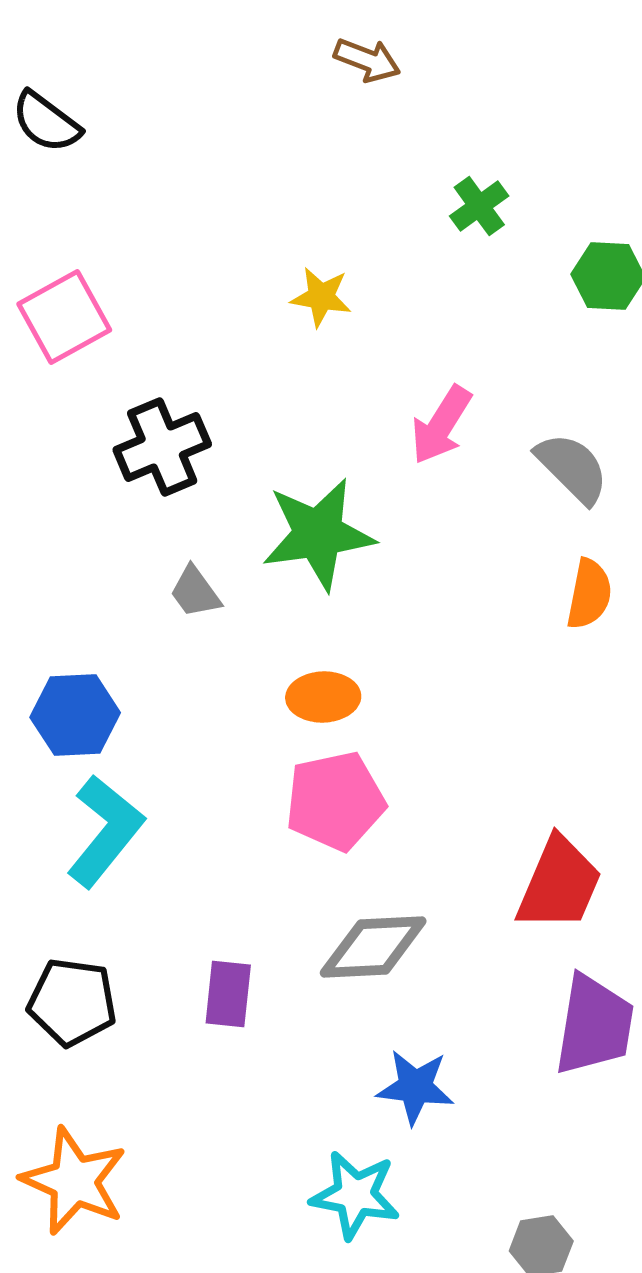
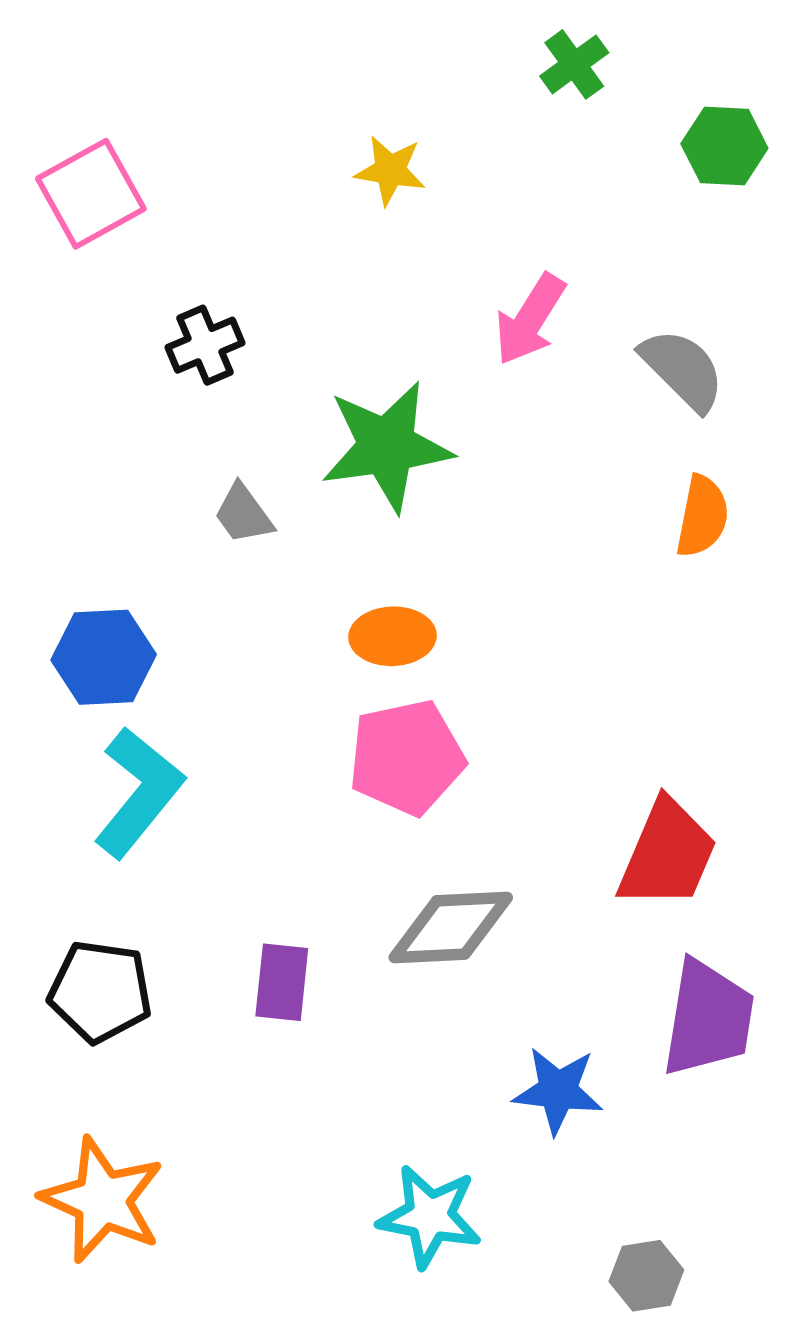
black cross: (162, 447) -> (205, 345), size x0.7
blue star: (415, 1087) -> (558, 1091), moved

